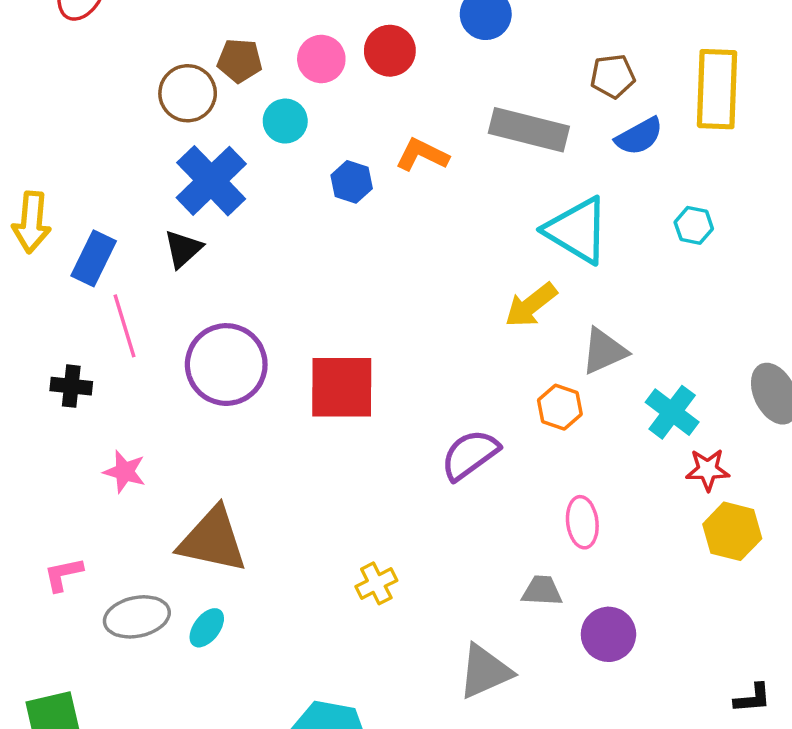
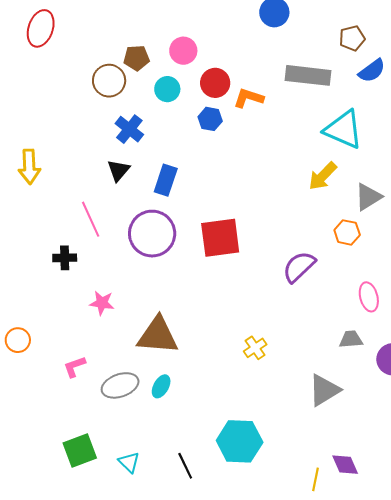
red circle: (390, 51) -> (215, 83), moved
blue cross: (211, 181) -> (129, 129), size x0.7
blue rectangle: (94, 258) -> (166, 180), moved

